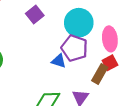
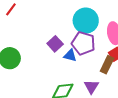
purple square: (35, 14) -> (55, 44), moved

